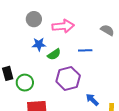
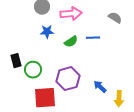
green semicircle: (54, 54) -> (71, 42), moved
purple hexagon: (68, 79) -> (68, 79), moved

